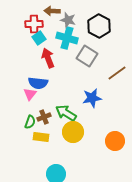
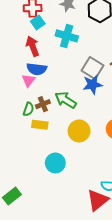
cyan cross: (67, 38) -> (67, 36), moved
gray square: (87, 56) -> (92, 68), moved
red arrow: (48, 58) -> (33, 46), moved
yellow circle: (73, 132) -> (79, 131), moved

